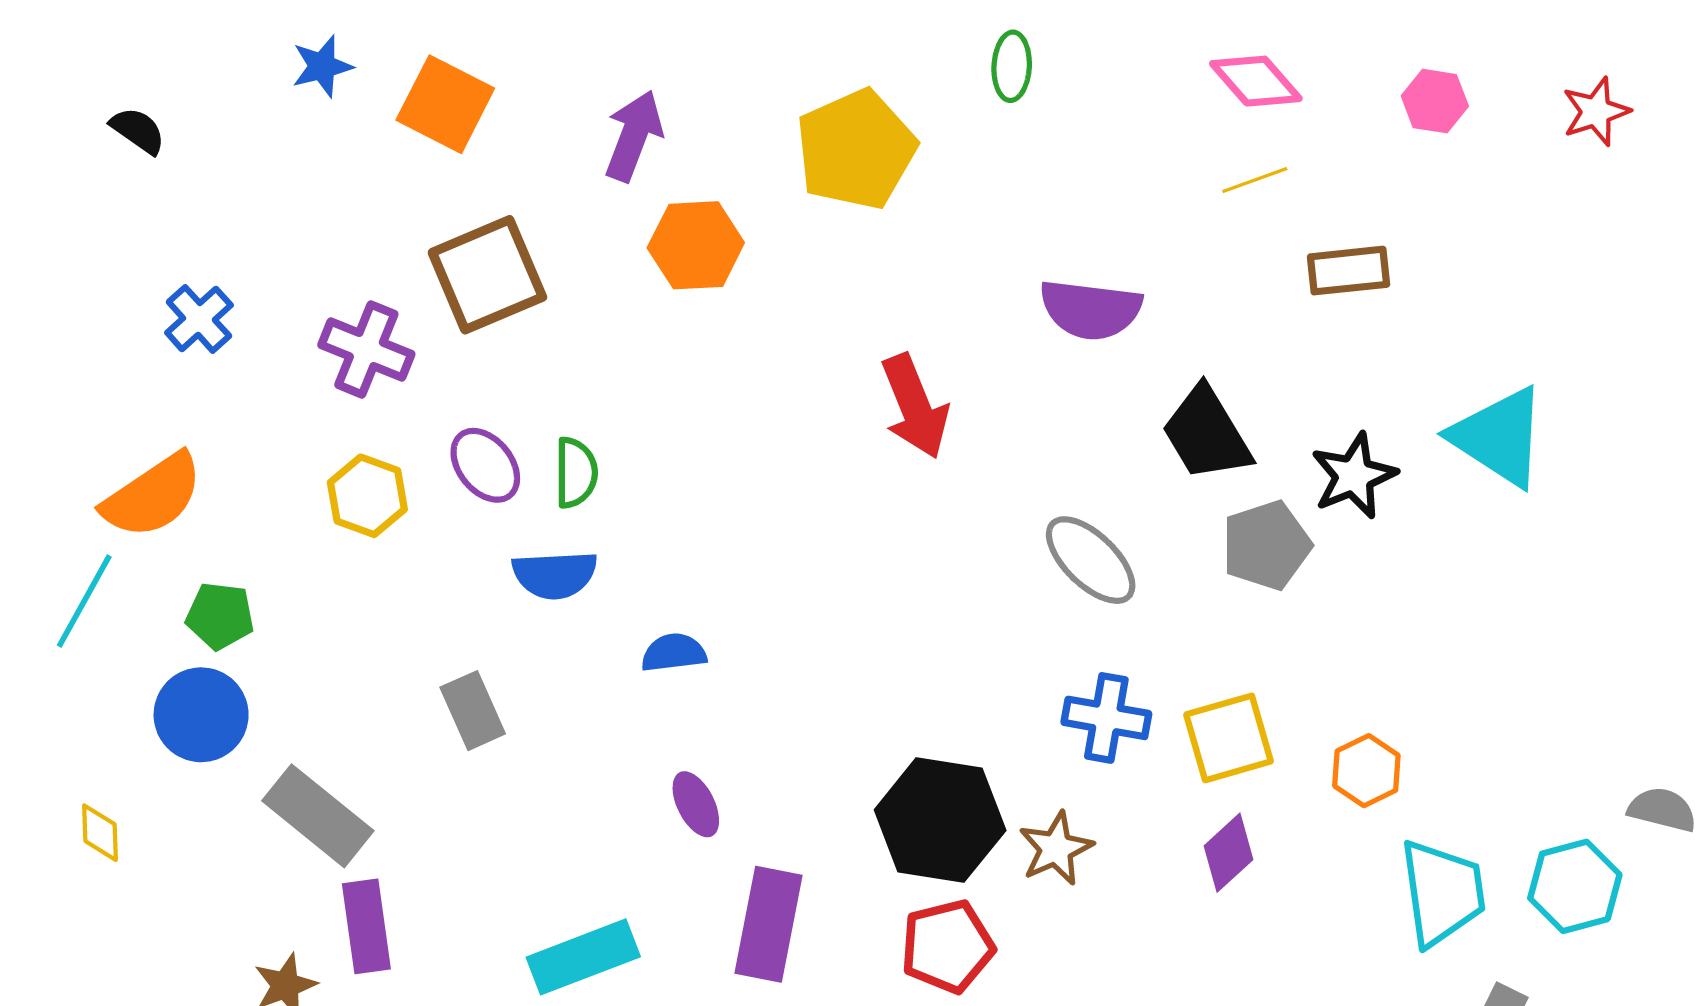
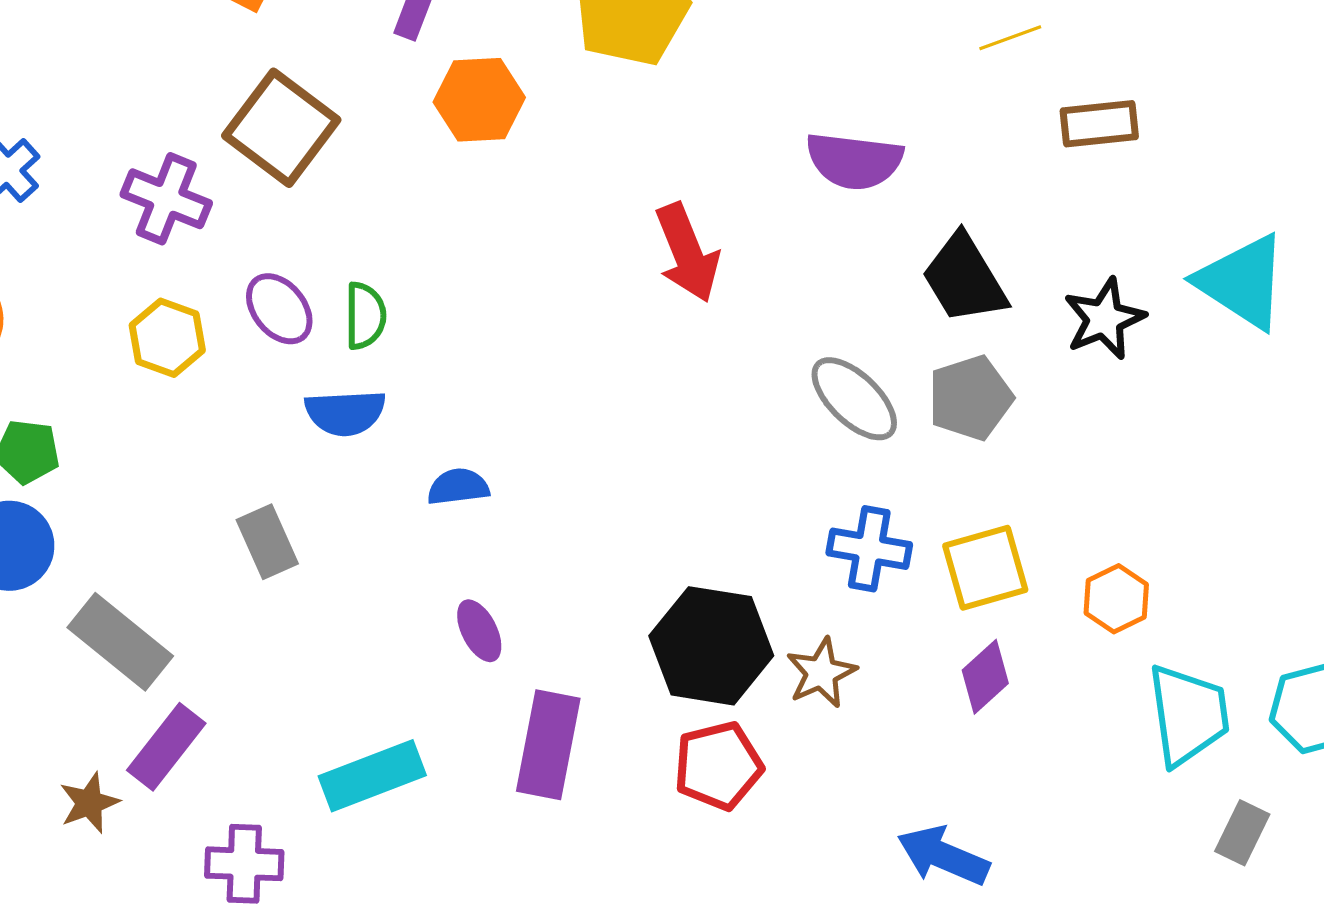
brown square: (487, 275) -> (281, 128), turned -30
gray pentagon: (1266, 545) -> (970, 398), moved
purple rectangle: (366, 926) -> (166, 747), turned 46

